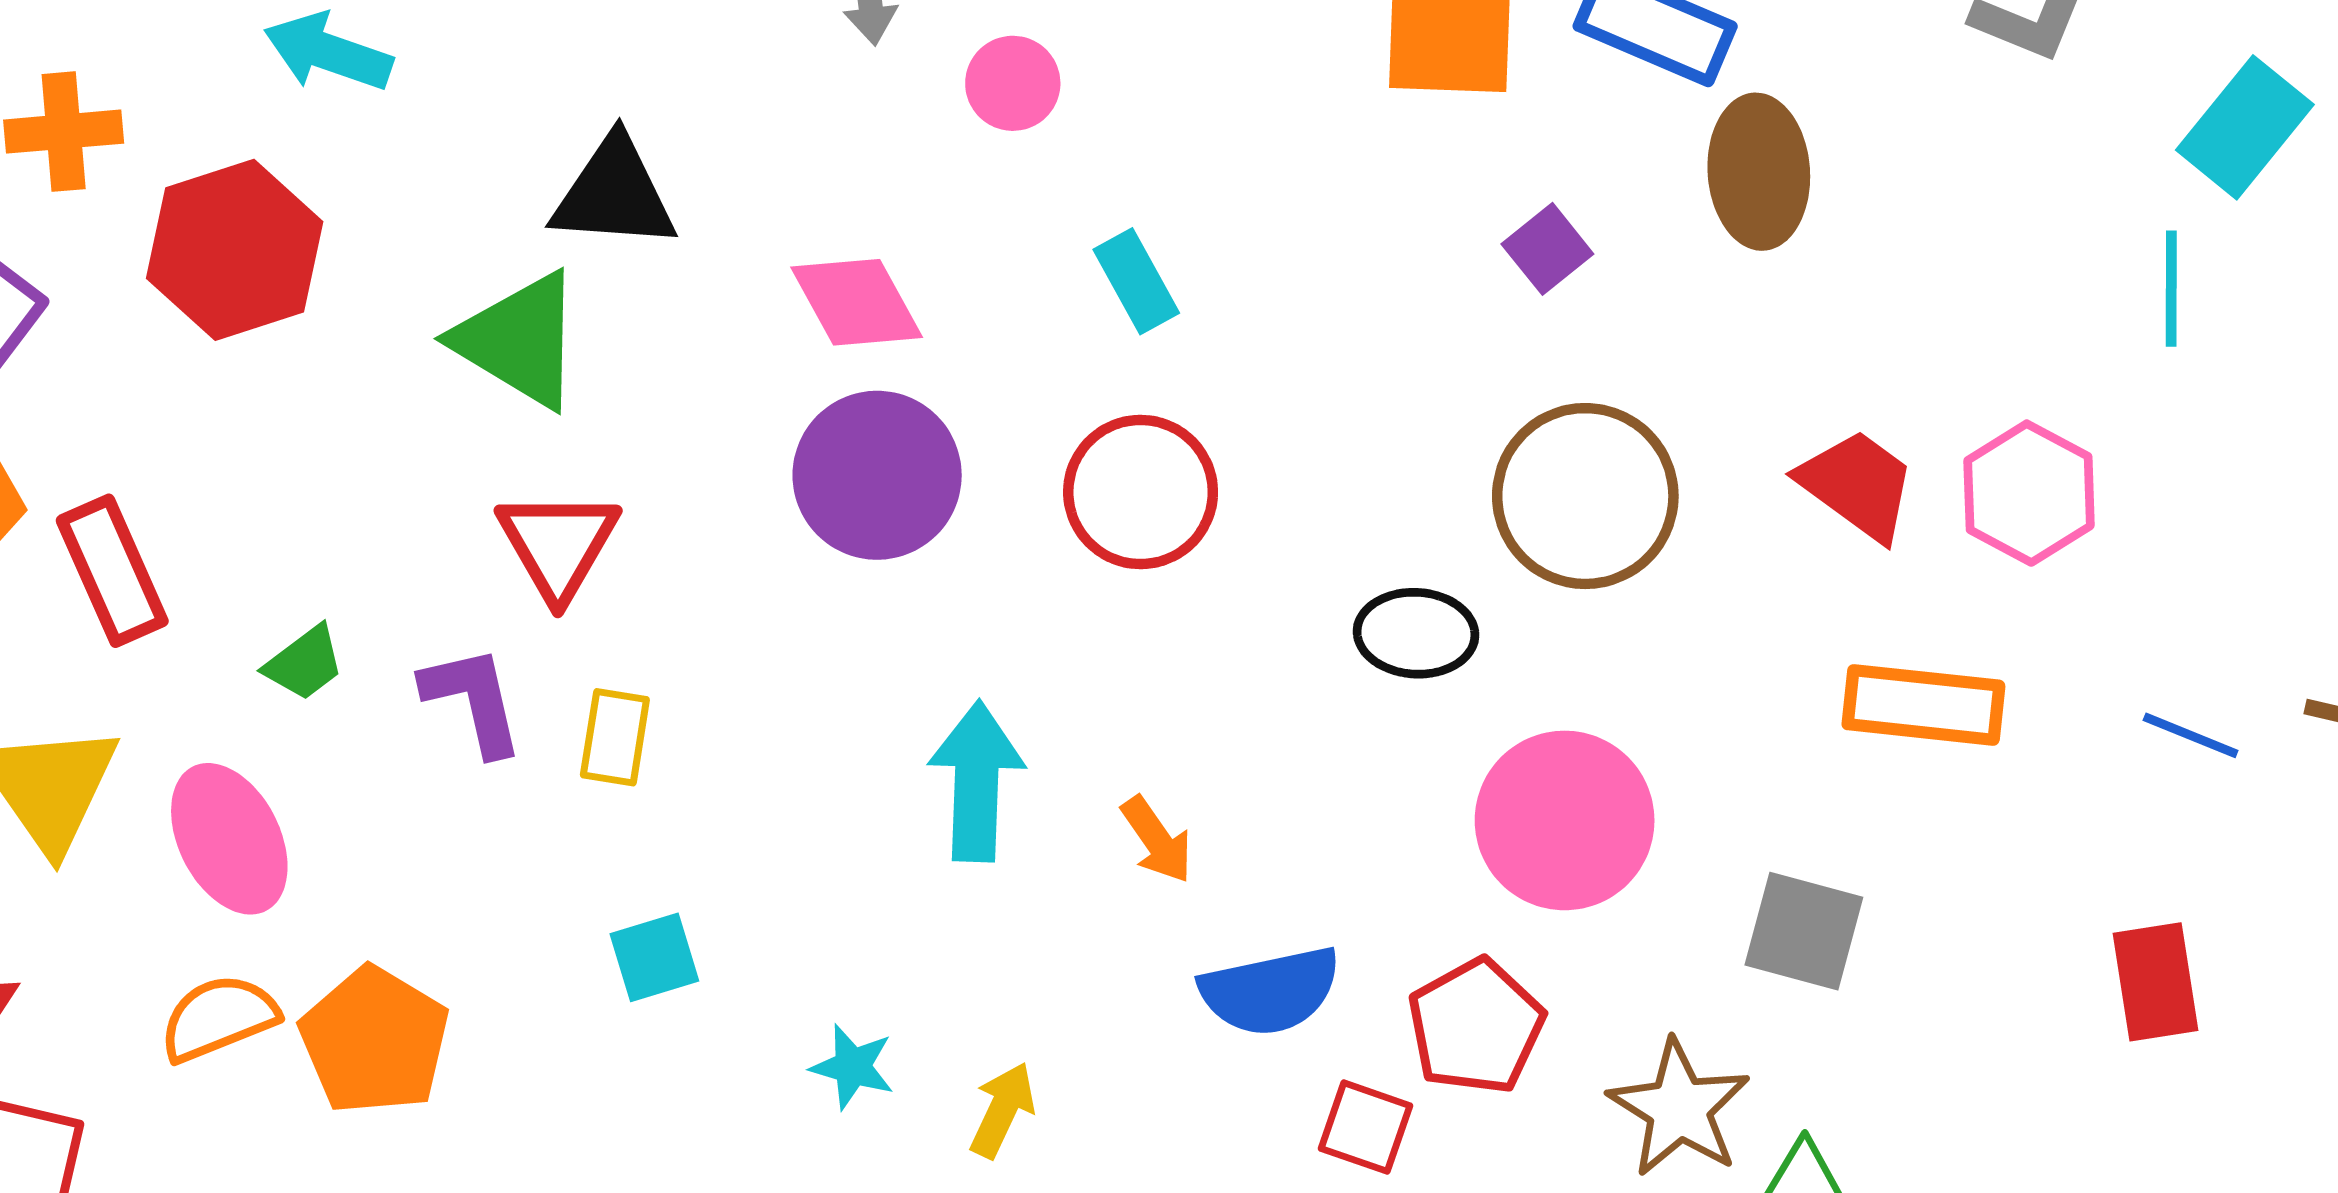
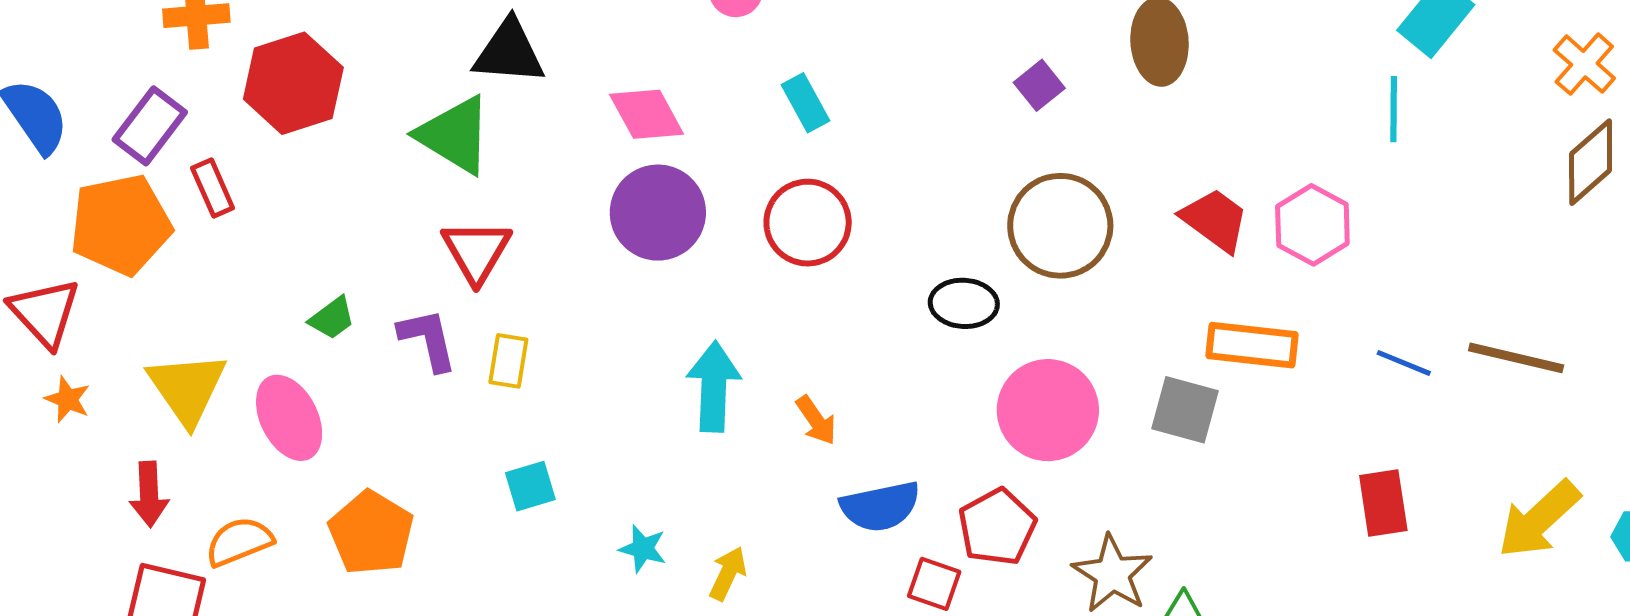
red rectangle: (112, 571) -> (213, 188), moved, size x0.7
gray square: (1804, 931) -> (1185, 410), moved
orange semicircle: (219, 1018) -> (239, 542), moved

